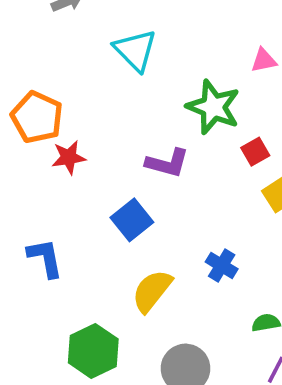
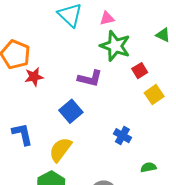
pink triangle: (264, 60) -> (107, 18), moved
yellow semicircle: (152, 291) -> (60, 150), moved

